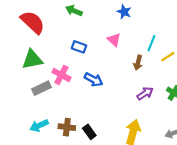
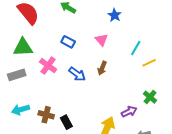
brown arrow: (138, 63) -> (102, 68), moved
gray rectangle: (41, 88) -> (17, 75), moved
purple arrow: (145, 93) -> (129, 112), moved

